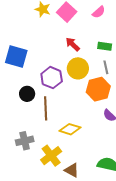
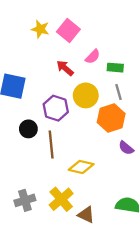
pink semicircle: (99, 12) -> (93, 57), moved
red arrow: (73, 44) -> (65, 68), moved
gray cross: (25, 141) -> (25, 200), moved

